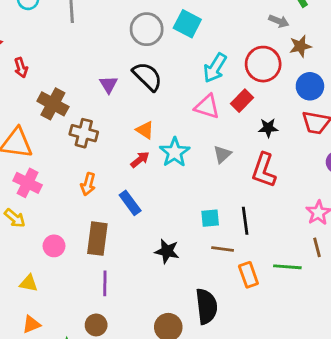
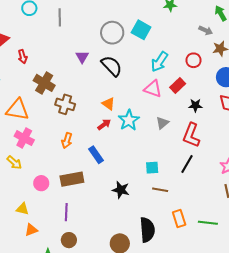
red circle: (263, 64) -> (194, 60), size x0.6
purple triangle: (109, 84) -> (82, 57), moved
black line: (245, 221) -> (187, 164), moved, turned 36
brown rectangle: (97, 239) -> (72, 179), turned 70
green line: (287, 267) -> (208, 223), moved
orange rectangle: (248, 275) -> (179, 219), moved
purple line: (105, 283) -> (66, 212), moved
orange triangle: (31, 324) -> (31, 230), moved

